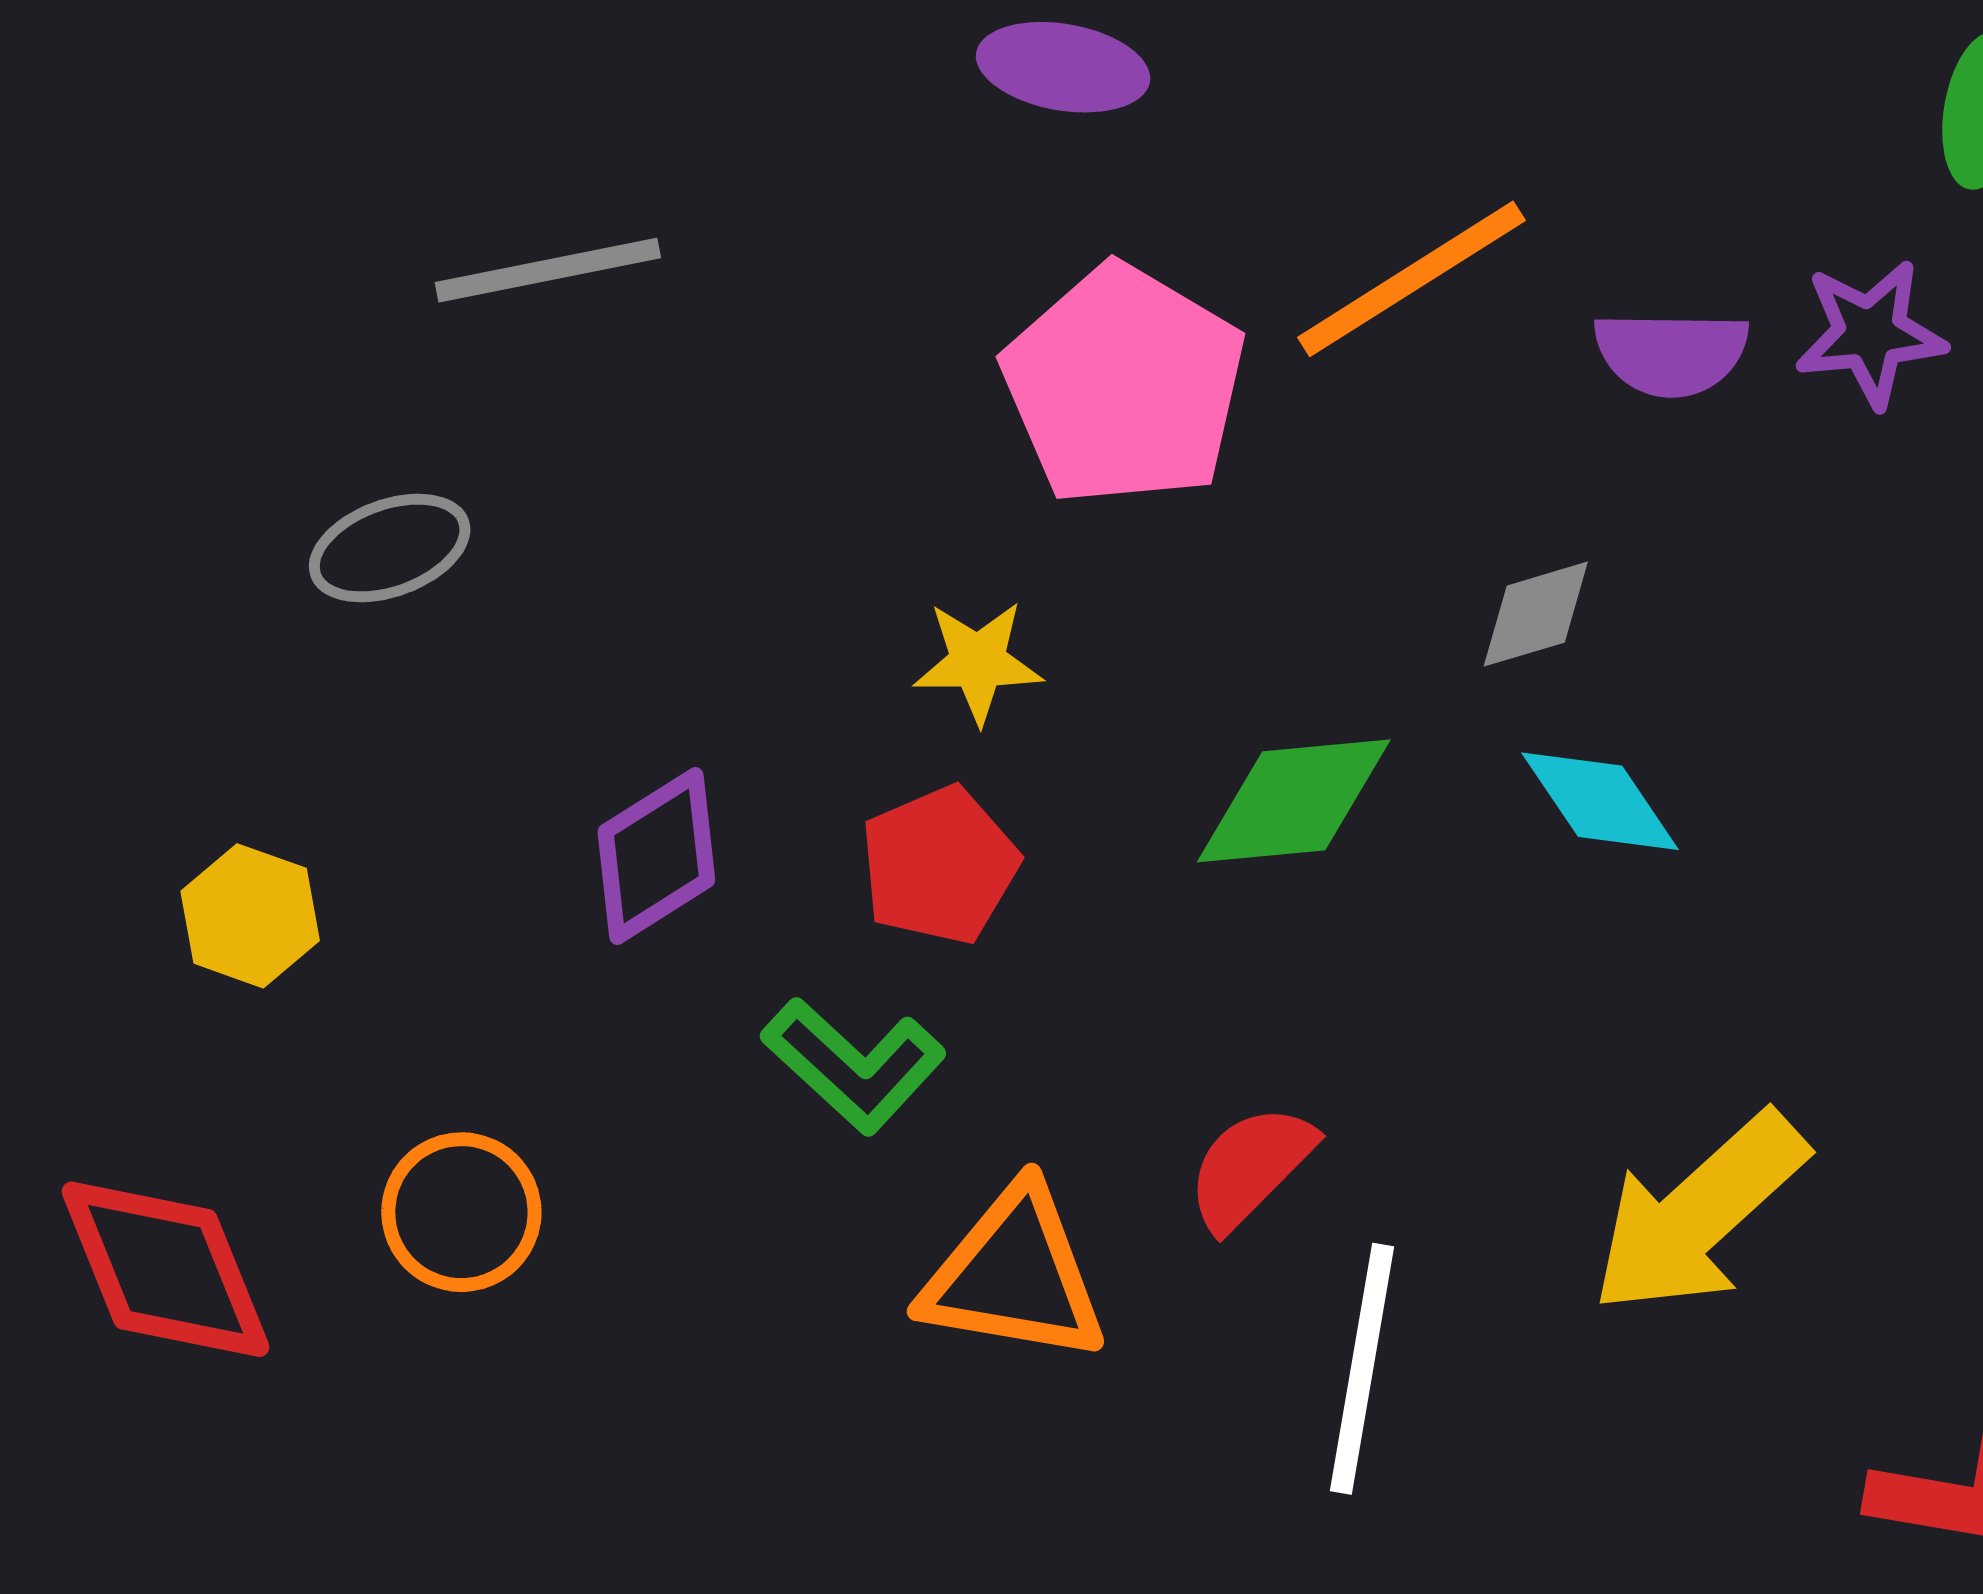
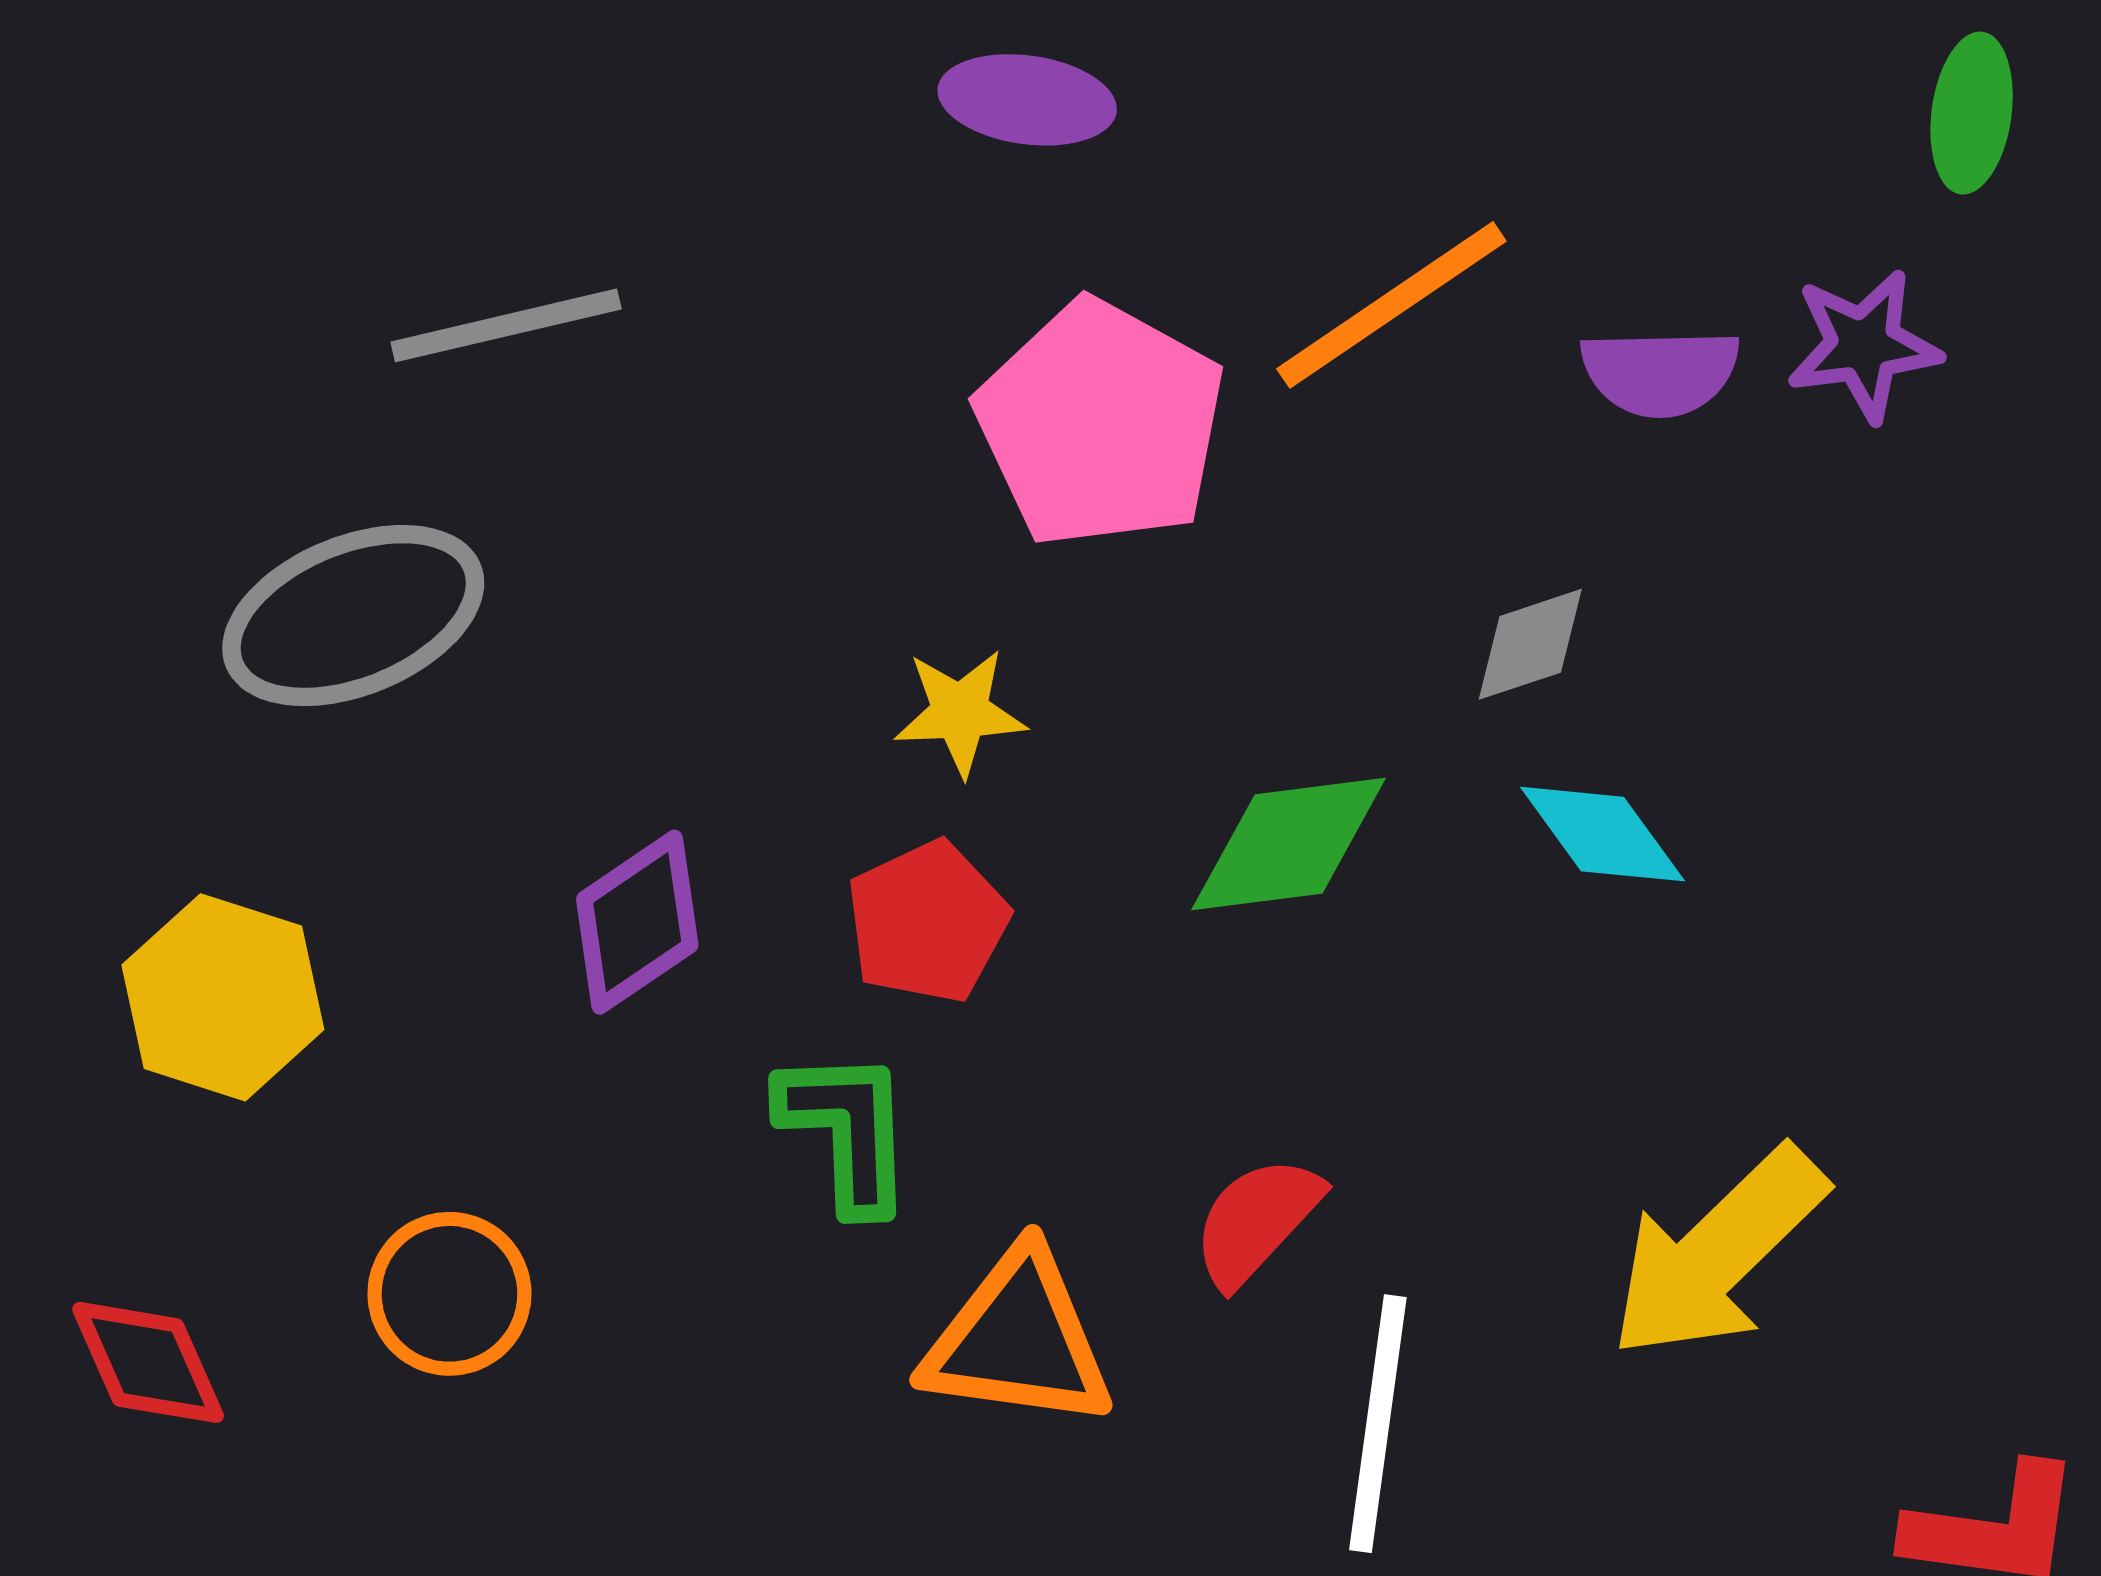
gray ellipse: (390, 548) -> (353, 616), size x1.6
yellow hexagon: (250, 916) -> (223, 997), size x1.4
green L-shape: (854, 1065) -> (847, 1130), turned -133
red diamond: (165, 1269) -> (148, 1362), size x0.7

